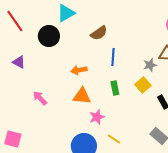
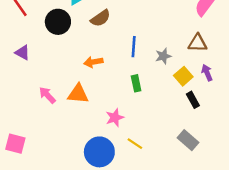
brown semicircle: (99, 33) -> (101, 18), moved
gray star: (150, 65) -> (163, 56), moved
yellow square: (143, 85) -> (183, 76), moved
orange triangle: (82, 96) -> (78, 94), moved

